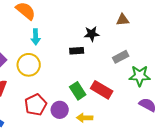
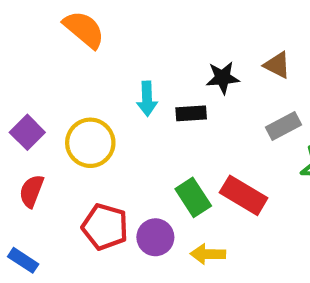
brown triangle: (123, 20) -> (277, 65), moved, turned 32
cyan arrow: (36, 37) -> (147, 99), moved
red pentagon: (36, 105) -> (105, 227), turned -30

